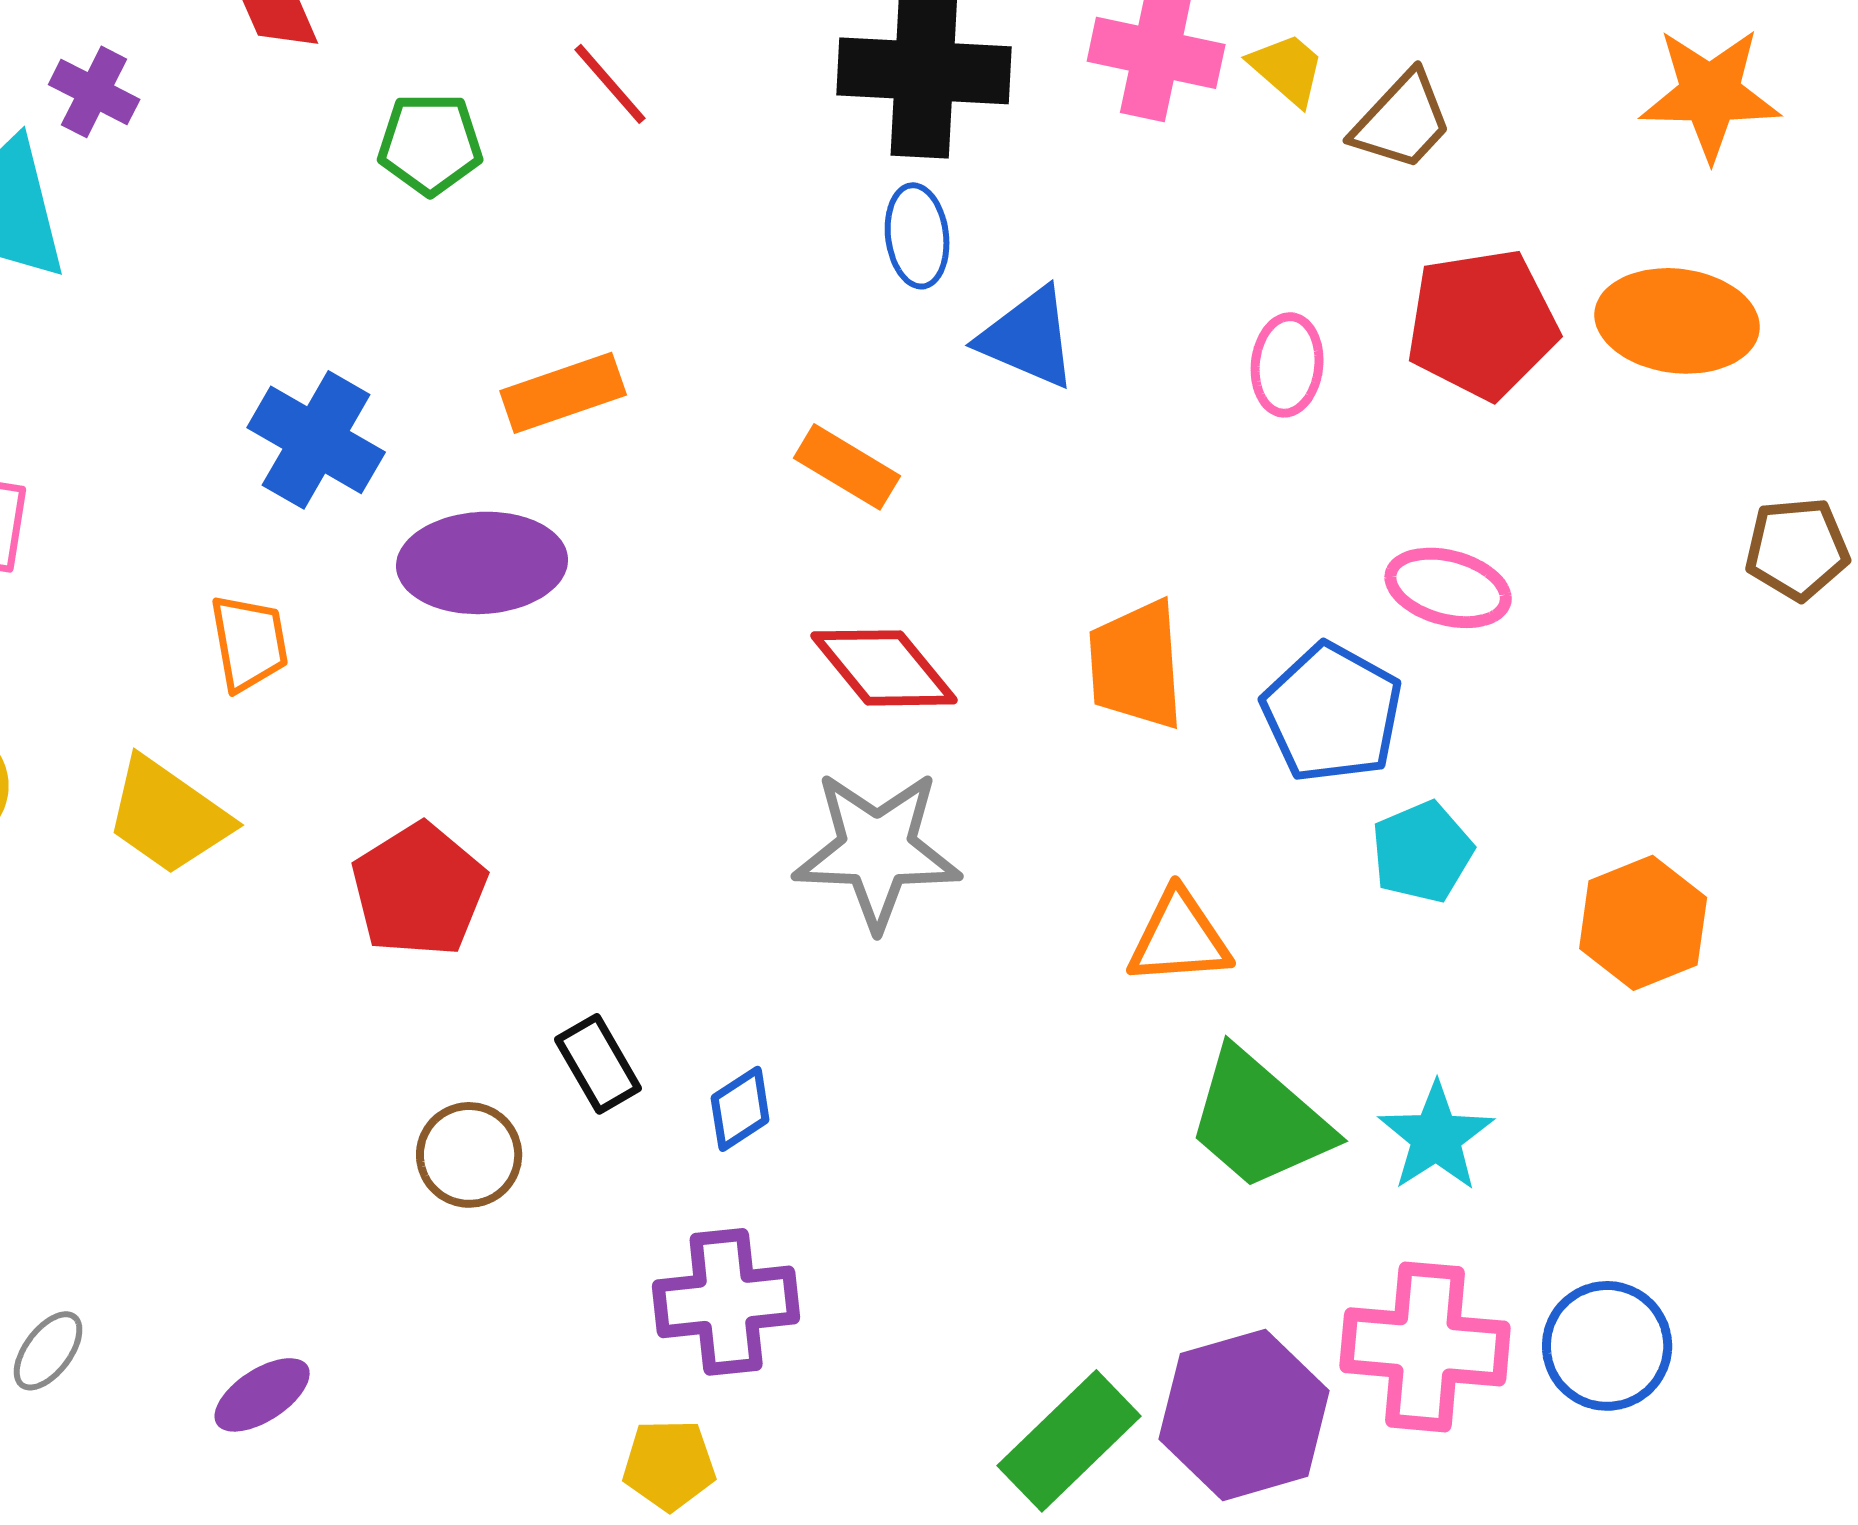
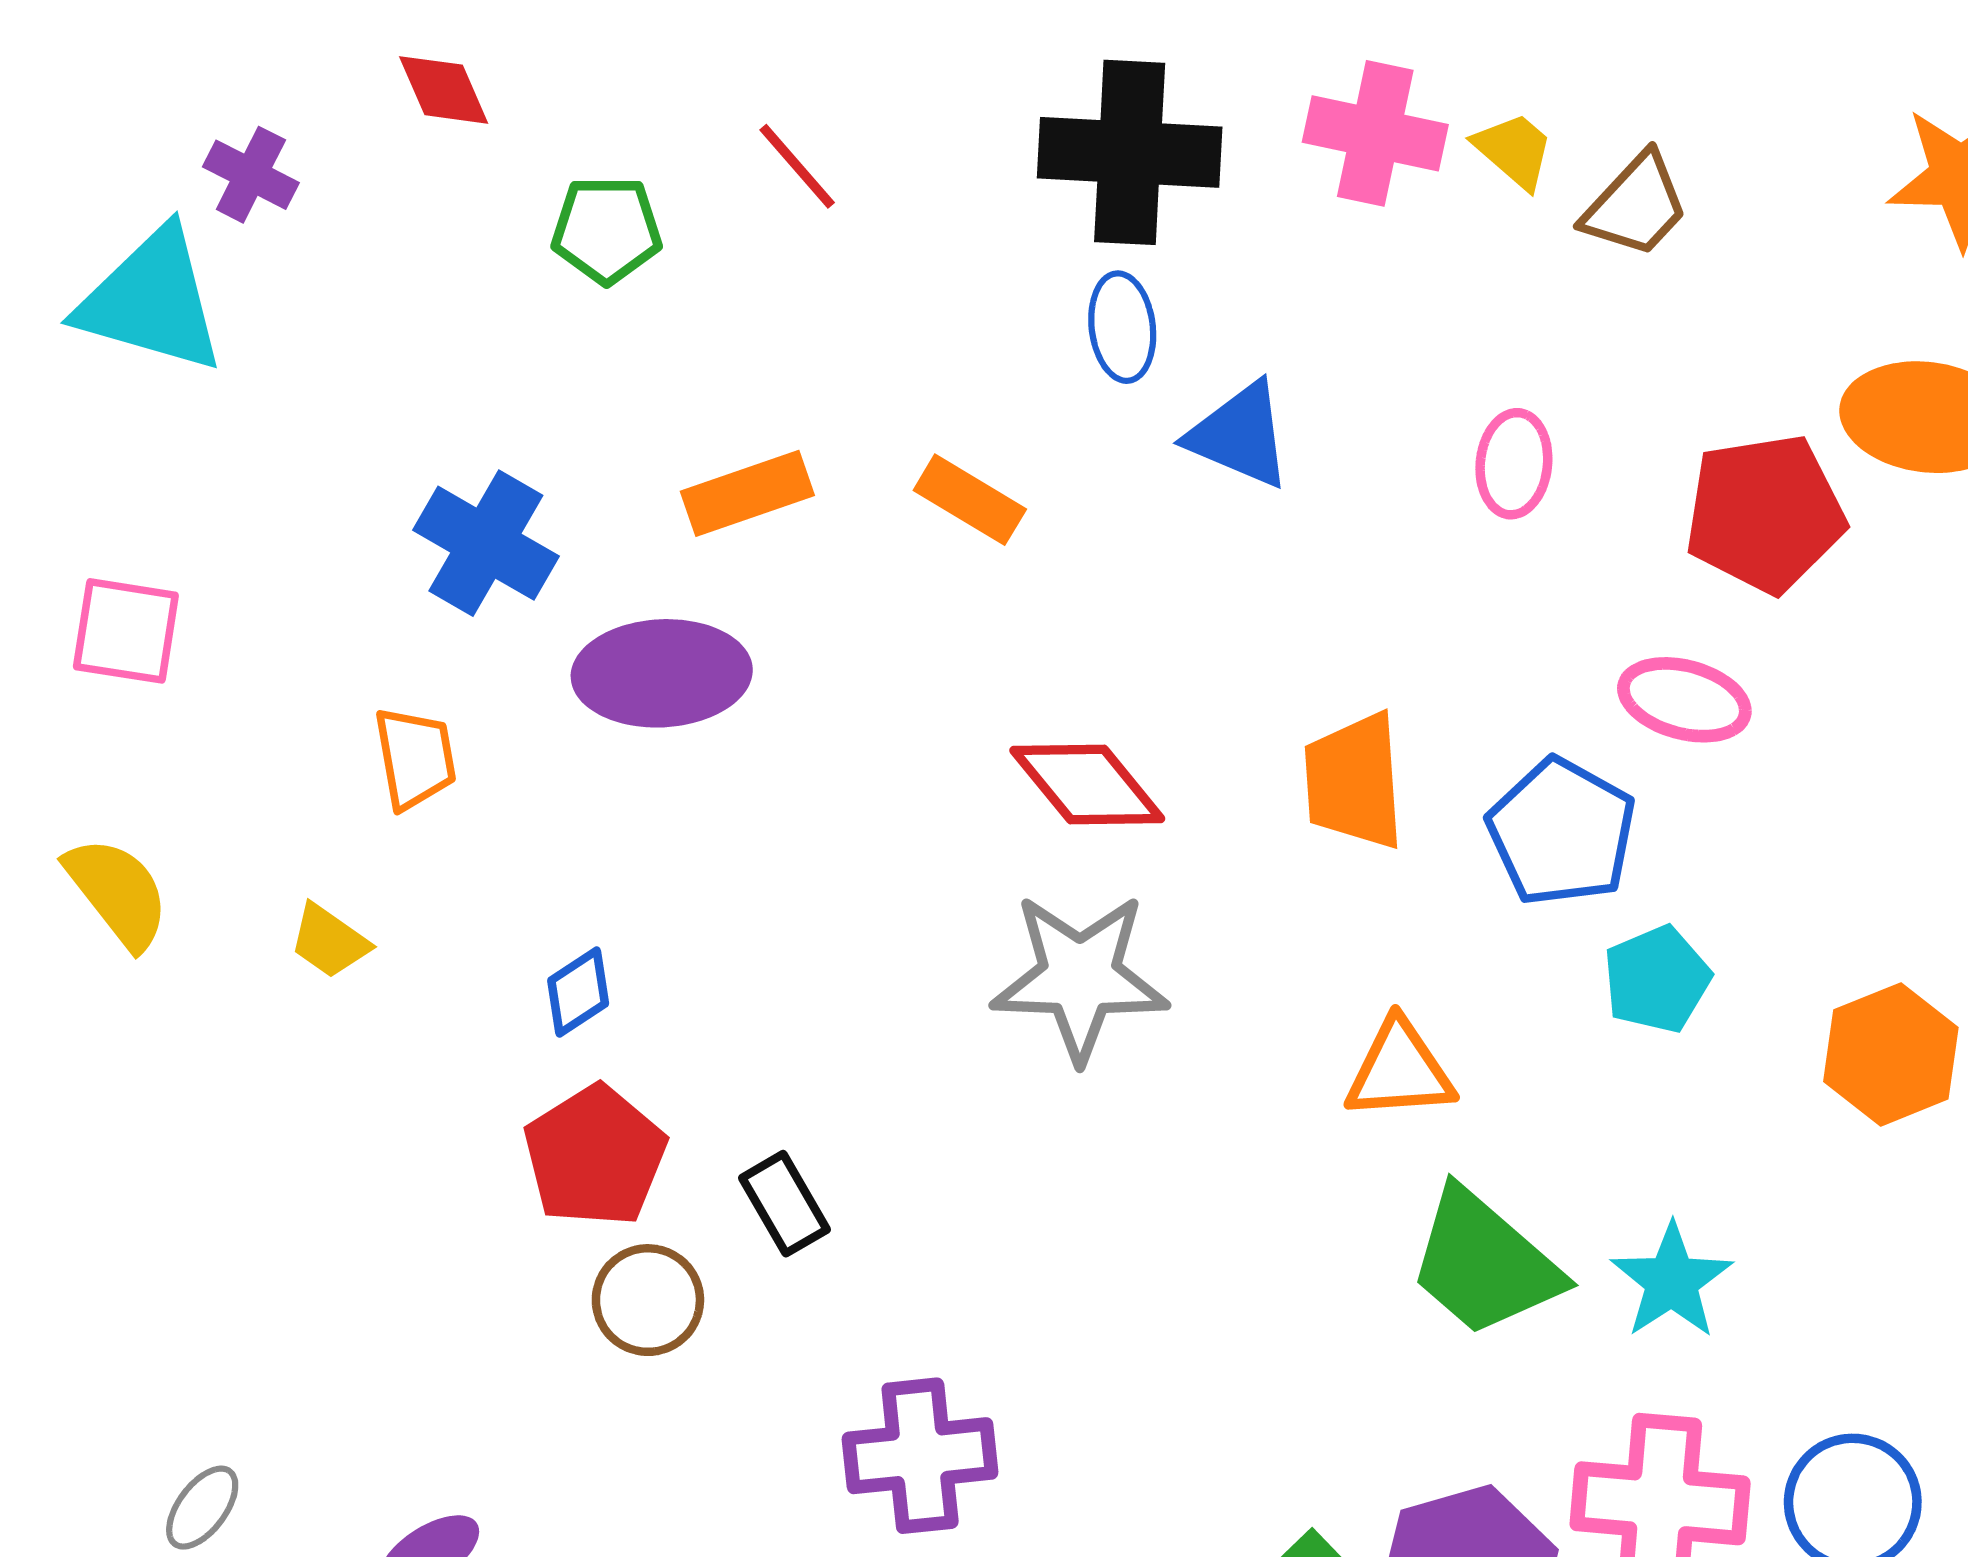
red pentagon: (1482, 324) -> (1765, 513), moved
orange rectangle: (847, 467) -> (970, 500), moved
yellow trapezoid: (168, 816) -> (329, 941), size x0.6
red pentagon: (419, 890) -> (595, 1156), moved
blue diamond: (740, 1109) -> (578, 992), moved

